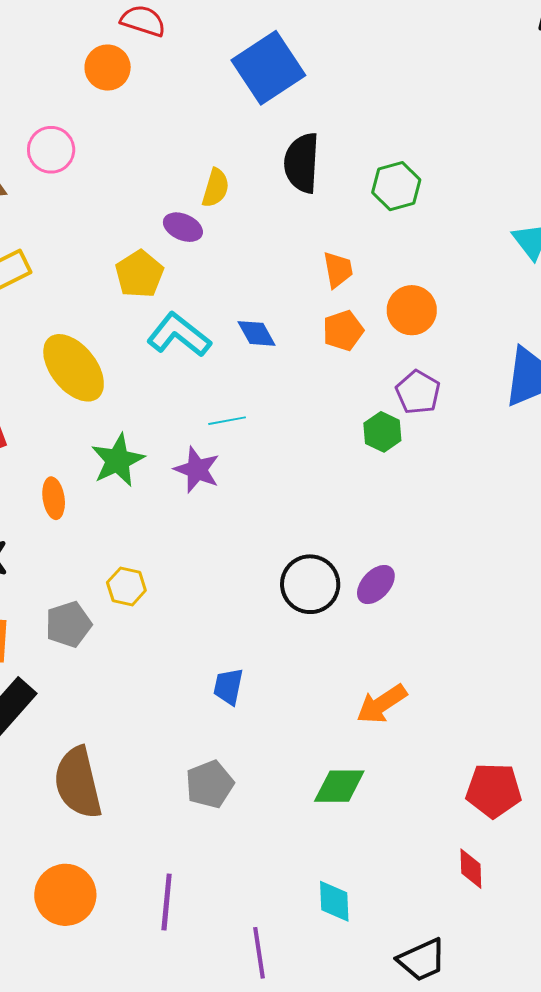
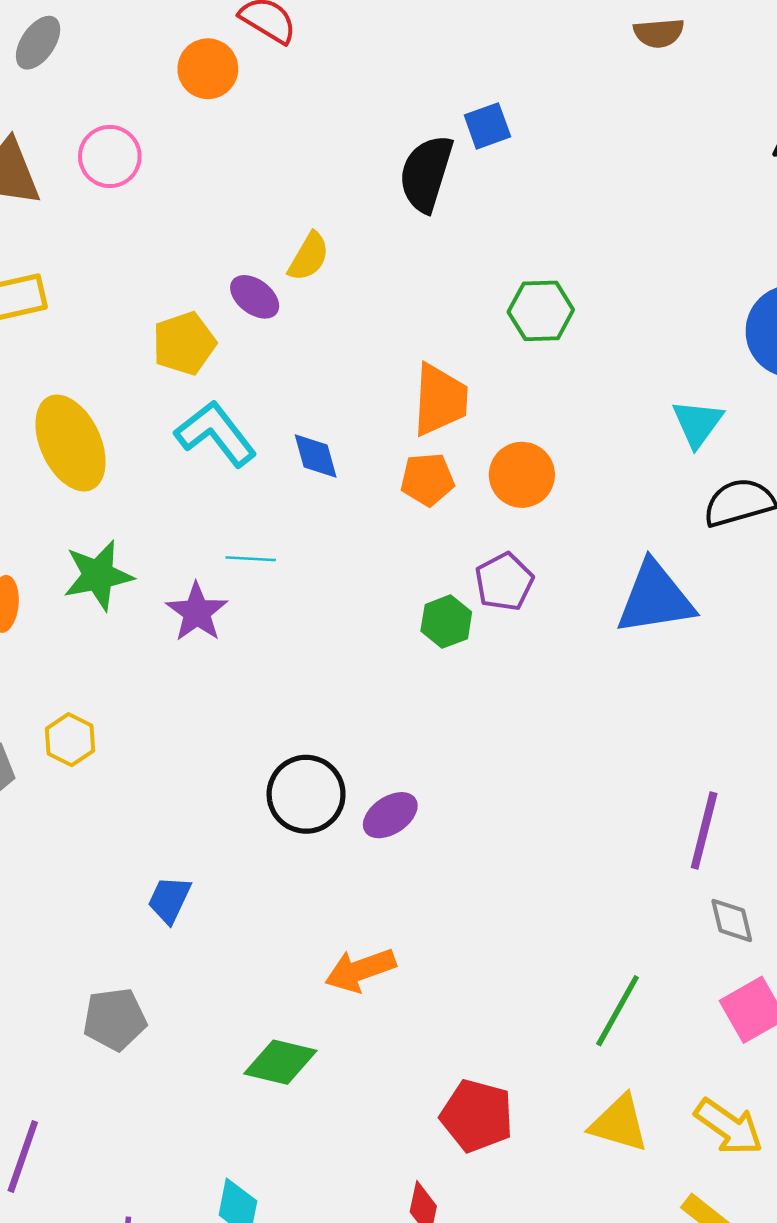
blue square: (268, 68) -> (487, 126), moved, size x0.5
black semicircle: (302, 163) -> (426, 173), moved
orange trapezoid: (338, 270) -> (440, 400), size x1.5

